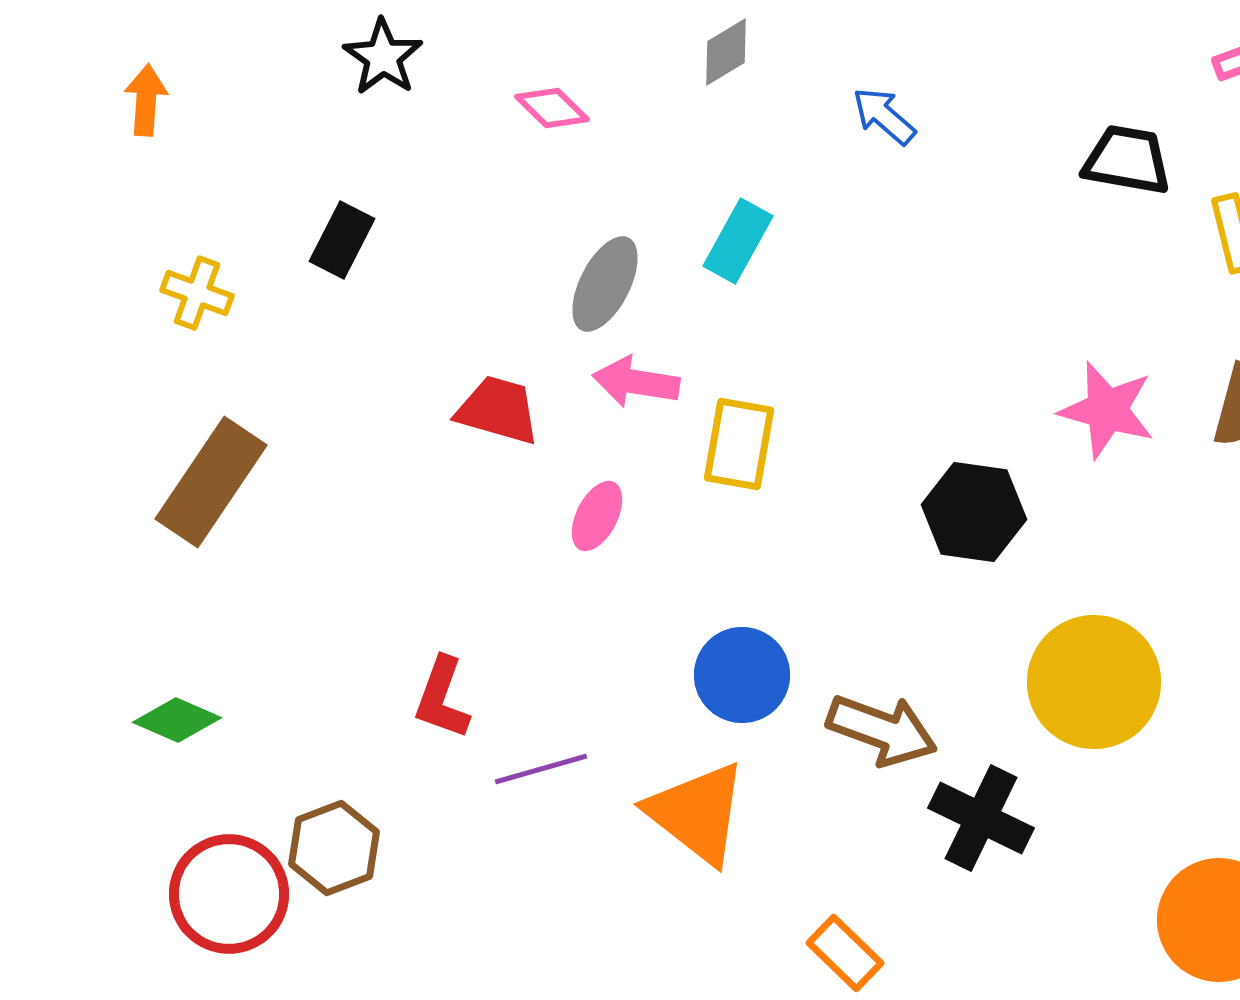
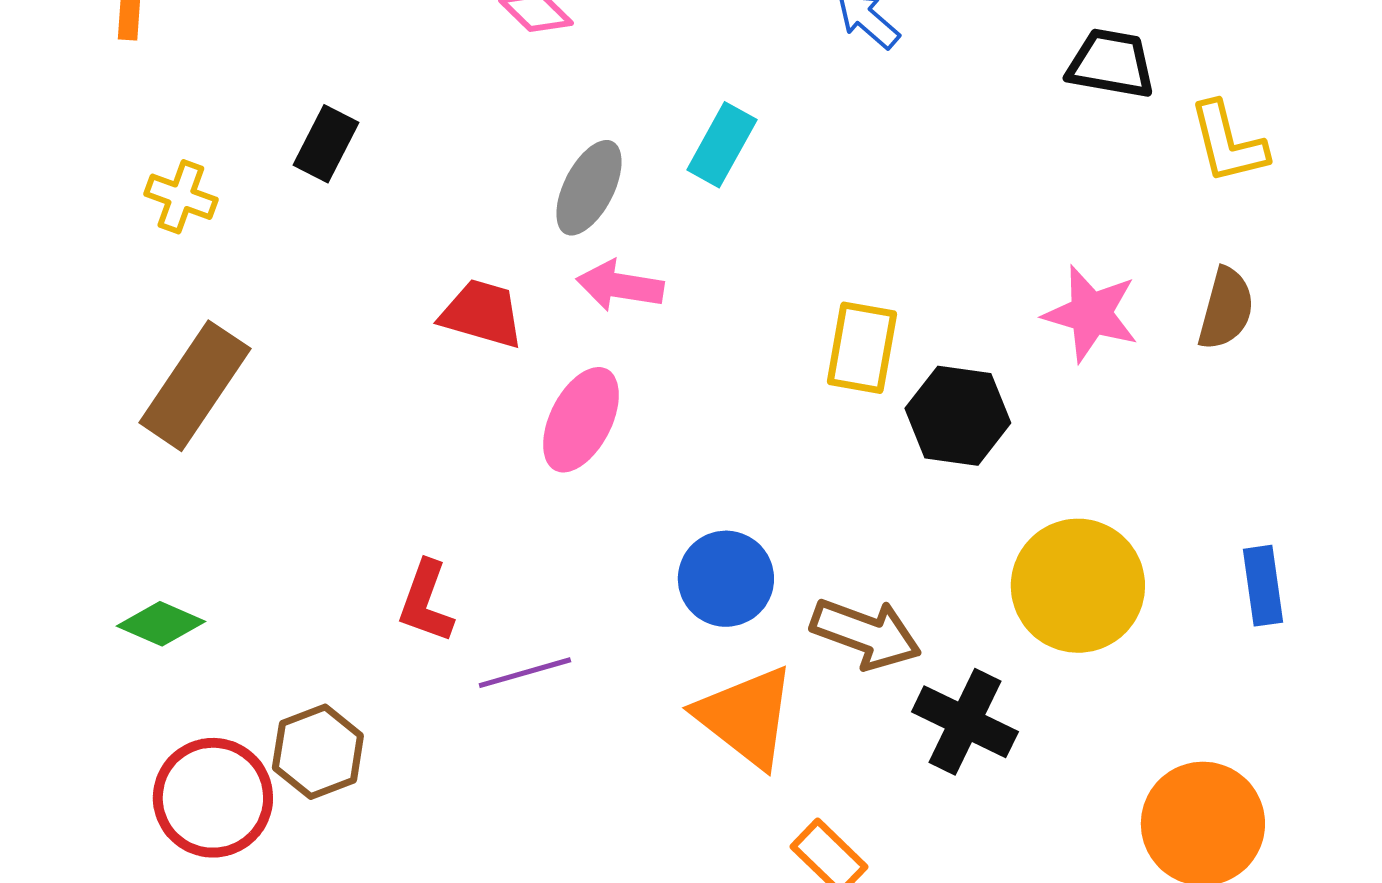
yellow rectangle: (739, 444) -> (862, 348), moved
pink ellipse: (597, 516) -> (581, 420), size x1.5
orange triangle: (697, 813) -> (746, 717), moved

